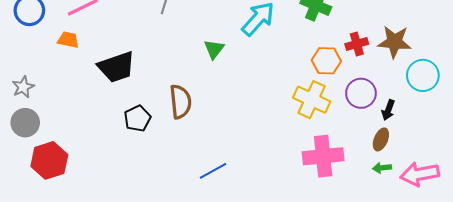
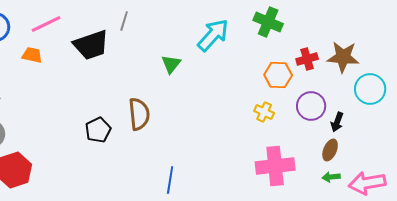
black trapezoid: (116, 67) -> (91, 45), moved
yellow cross: (312, 100) -> (264, 112), size x0.6
blue line: (213, 171) -> (170, 180), turned -52

